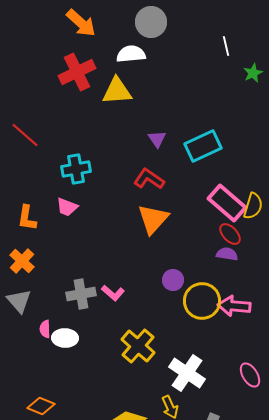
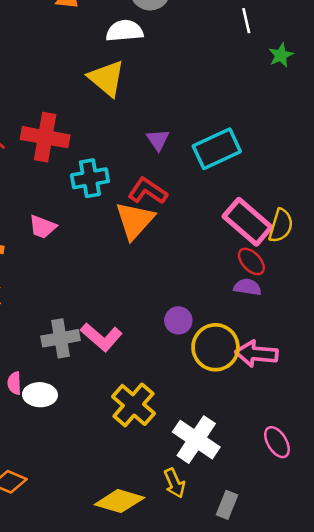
red cross: (77, 72) -> (45, 137), moved, turned 36
yellow triangle: (117, 91) -> (107, 78), turned 44
cyan cross: (76, 169) -> (90, 178), moved
orange triangle: (153, 219) -> (135, 220), moved
pink L-shape: (113, 293) -> (101, 337), size x1.4

